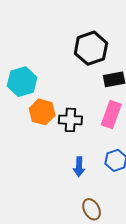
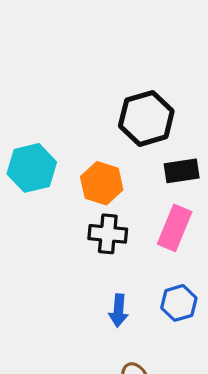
orange hexagon: (42, 112) -> (102, 183), moved

